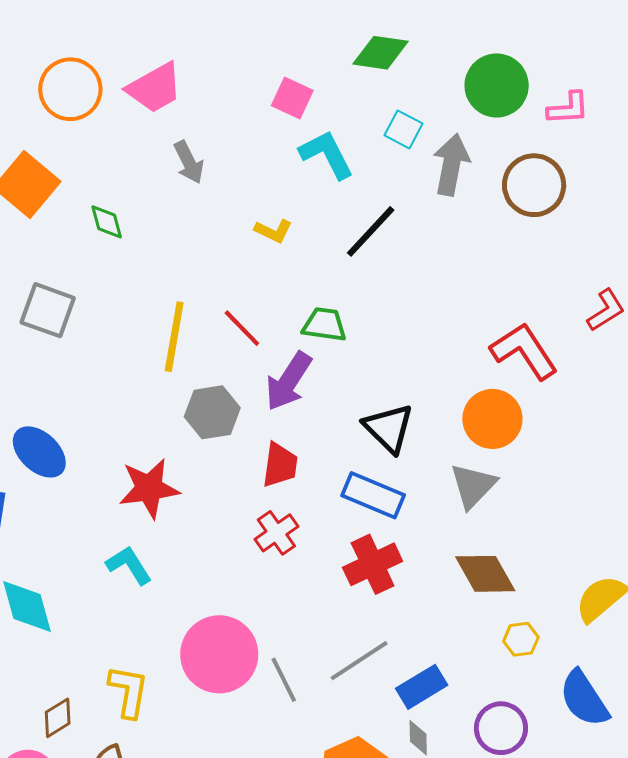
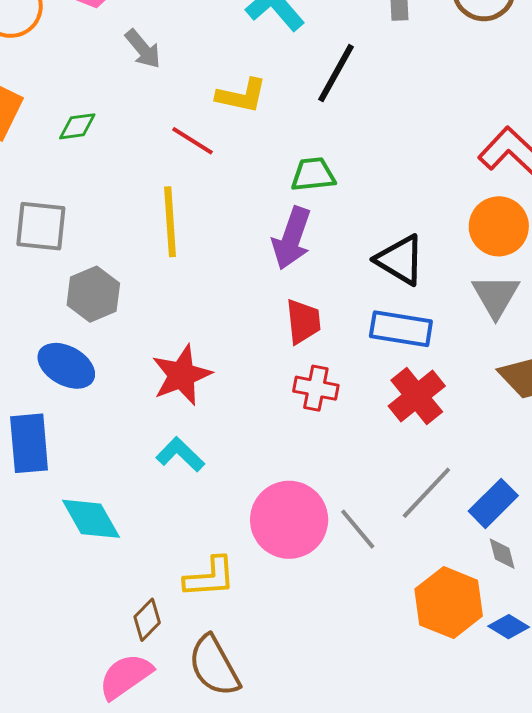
green diamond: (107, 222) -> (77, 126), turned -69
yellow L-shape: (273, 231) -> (241, 96), size x1.4
red line: (242, 328) -> (192, 141), moved
gray hexagon: (212, 412) -> (93, 294), moved
red cross: (276, 533) -> (316, 388), turned -30
yellow L-shape: (129, 691) -> (210, 577), turned 90

